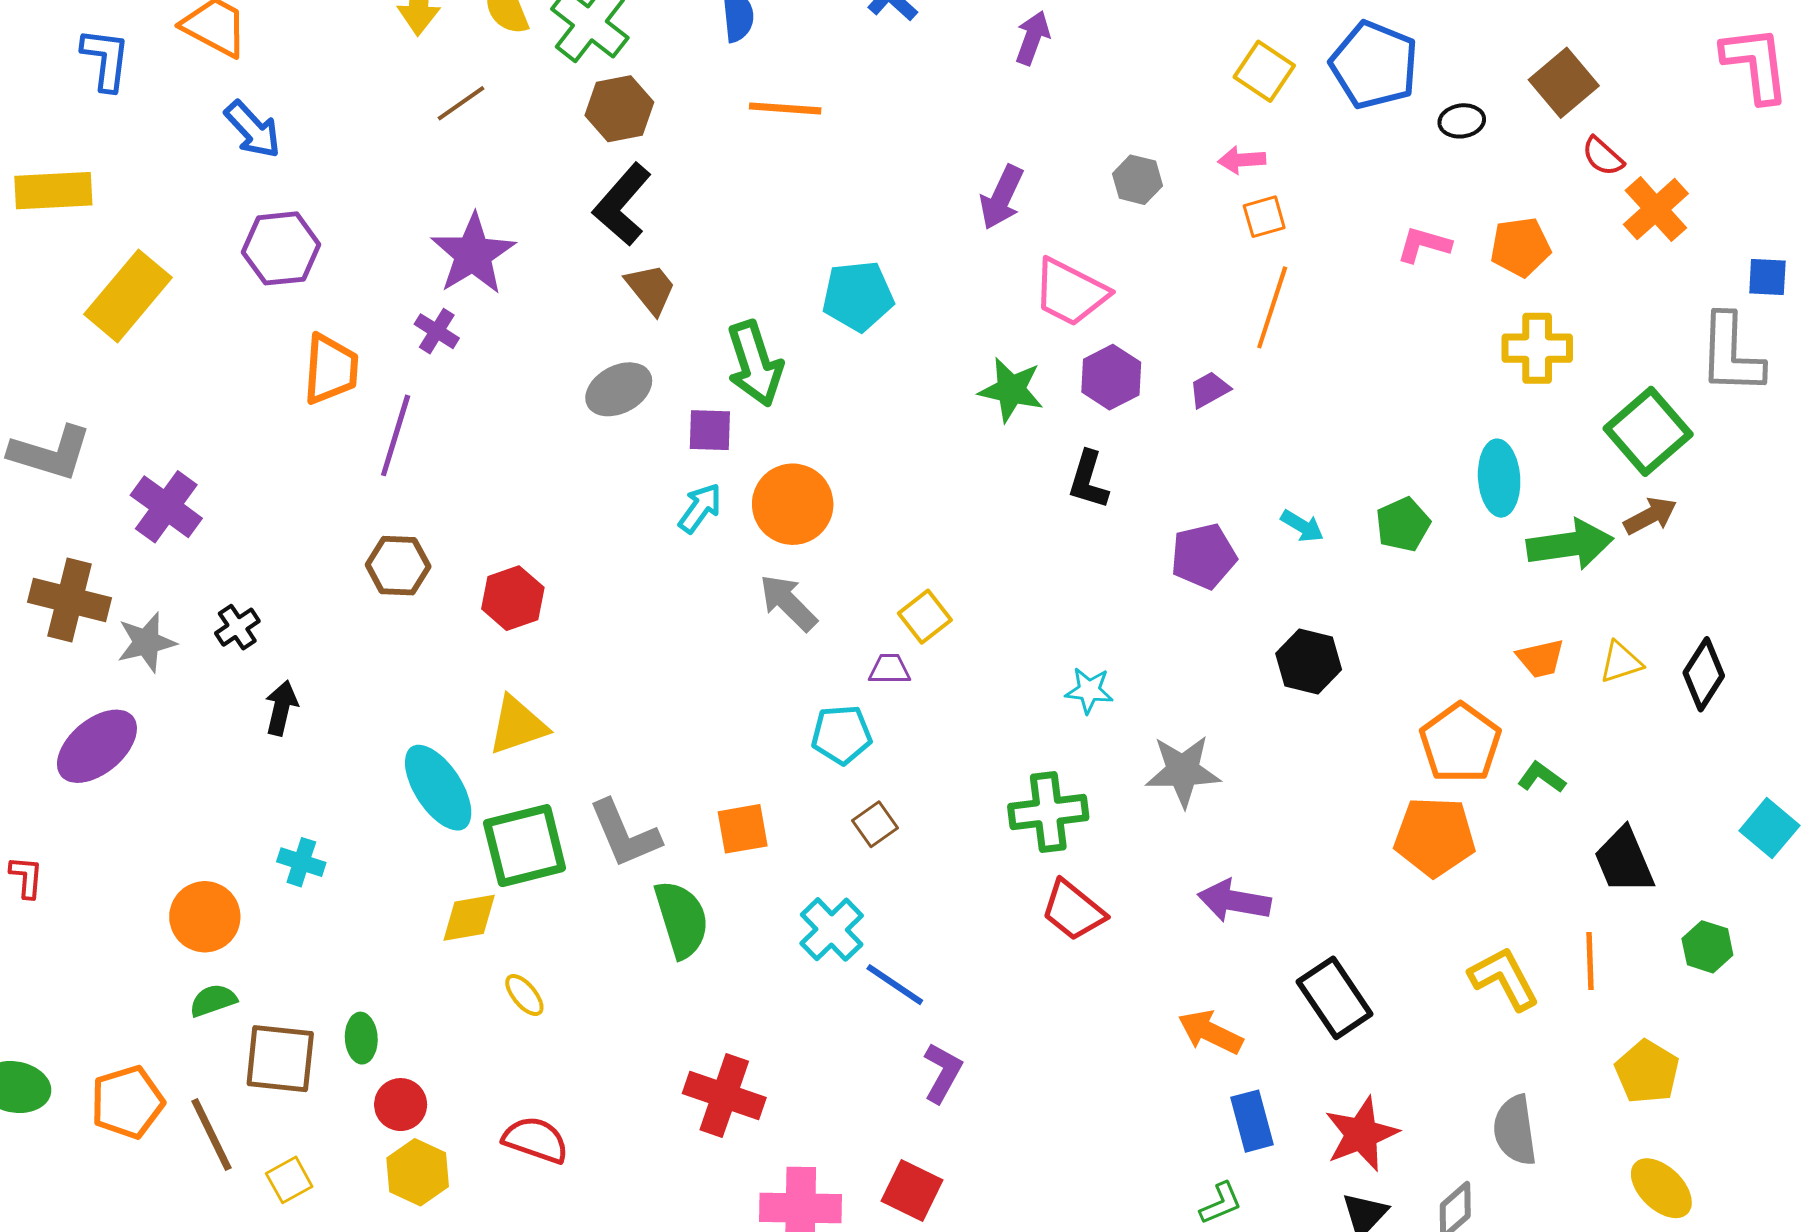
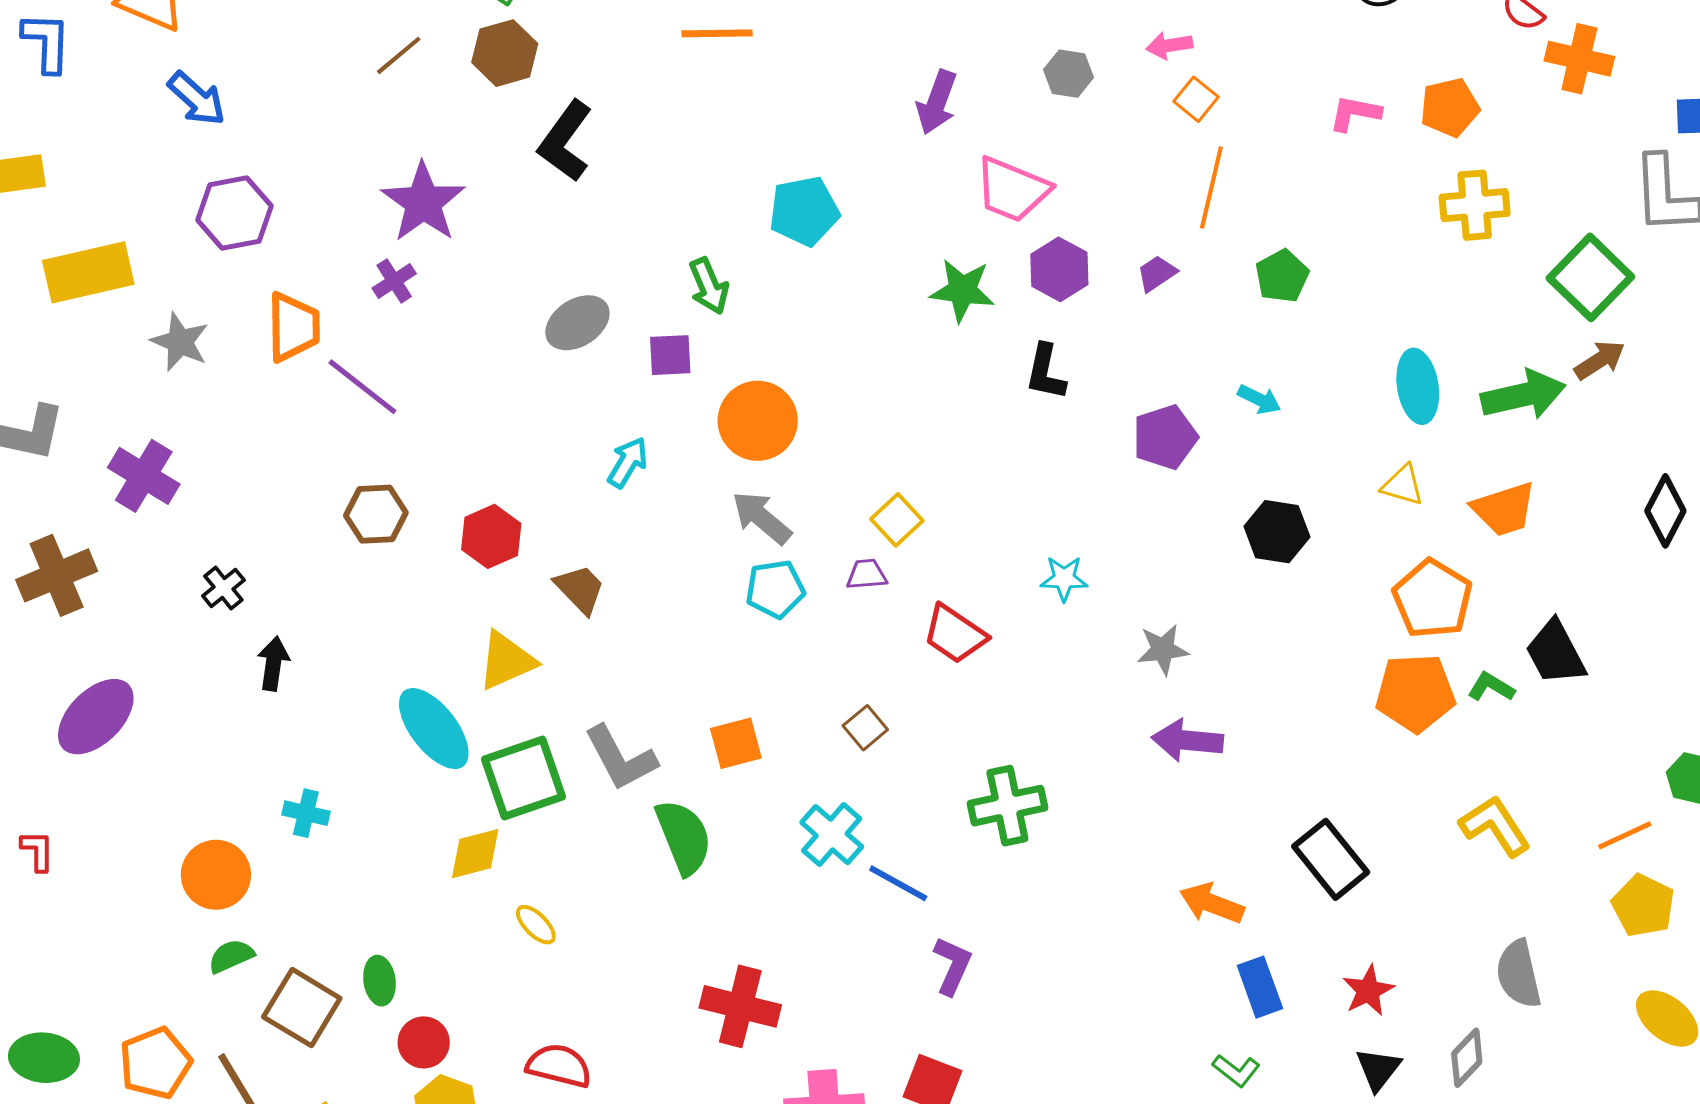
brown hexagon: (619, 109) -> (505, 53), moved
orange cross: (1656, 209) -> (1579, 59), turned -30
orange square: (1264, 217) -> (1196, 99), turned -30
brown trapezoid: (651, 289) -> (580, 589), moved
yellow rectangle: (128, 296) -> (88, 272), turned 42
purple cross: (437, 331) -> (394, 281), turned 30
green arrow: (755, 364) -> (709, 286), size x0.7
purple line: (396, 435) -> (362, 387), turned -64
cyan ellipse: (1499, 478) -> (1418, 386), moved
cyan arrow: (700, 508) -> (628, 462), moved
green pentagon: (1403, 524) -> (1282, 276), moved
brown cross: (70, 600) -> (57, 575), turned -32
gray star: (146, 642) -> (180, 342), moved, turned -30
orange trapezoid: (1541, 658) -> (1504, 509), size x1.4
yellow triangle: (1621, 662) -> (1403, 485), moved, turned 39
cyan pentagon: (842, 735) -> (775, 589), moved
gray star: (1183, 771) -> (1163, 650), size x0.7
green L-shape: (1541, 777) -> (1491, 687), moved
green cross: (1048, 812) -> (1007, 806), moved
black trapezoid: (1624, 861) -> (1555, 653), moved
purple arrow: (1234, 901) -> (1187, 740), moved
red trapezoid: (1073, 910) -> (955, 634), moved
orange line: (1590, 961) -> (1625, 835), moved, turned 72
brown square: (280, 1059) -> (302, 1008), turned 30
red star: (1361, 1134) -> (1368, 991), size x0.7
green L-shape: (1221, 1203) -> (1236, 1070), turned 66

